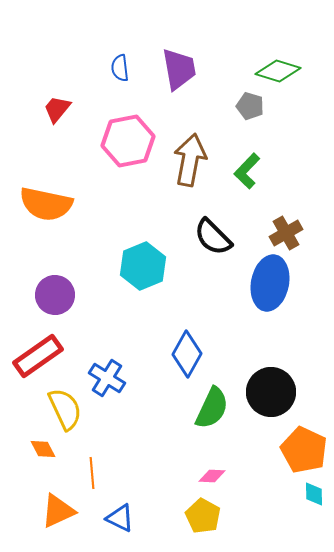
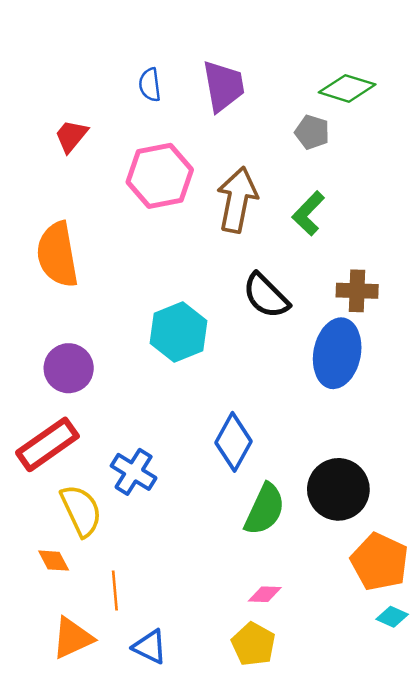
orange semicircle: (46, 204) -> (57, 255), turned 68
brown cross: (286, 233) -> (357, 291), turned 32
cyan diamond: (314, 494) -> (392, 617), turned -65

